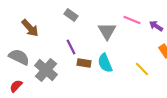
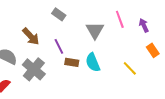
pink line: (132, 20) -> (120, 19), turned 48
purple arrow: (156, 26) -> (144, 25), turned 32
brown arrow: (30, 28) -> (31, 36), moved

